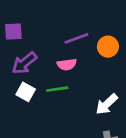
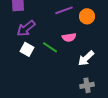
pink semicircle: (67, 64) -> (69, 37), moved
green line: (57, 89) -> (50, 47), turned 42

